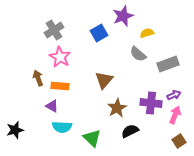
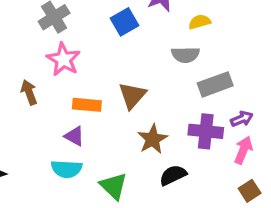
gray semicircle: (138, 54) -> (185, 55), turned -42
gray rectangle: (168, 64) -> (215, 84), moved
orange rectangle: (60, 86) -> (87, 105), moved
purple triangle: (52, 106) -> (74, 136), moved

